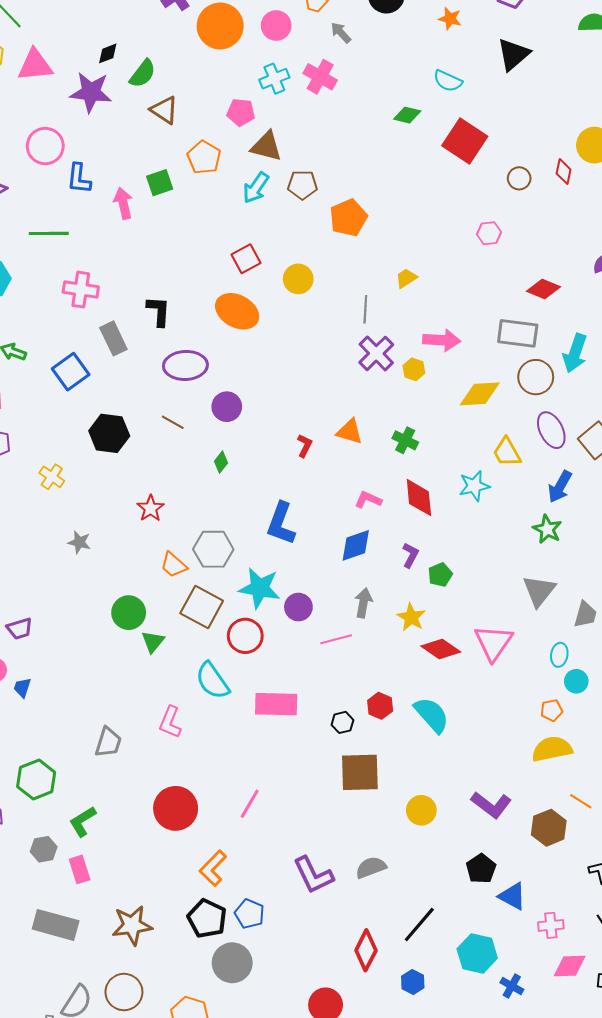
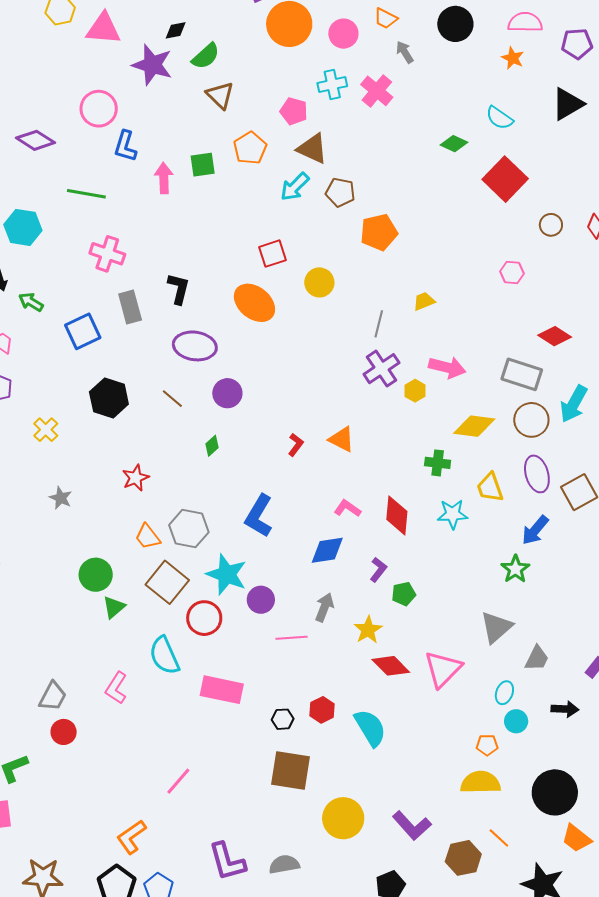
green cross: (405, 440) -> (438, 463), moved, turned -30
red circle: (176, 808) -> (64, 732), moved, size x0.6
yellow circle: (421, 810) -> (343, 818), size x1.4

